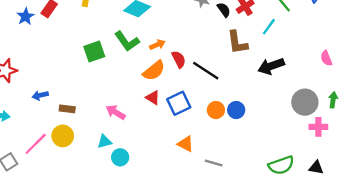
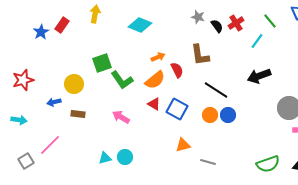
green L-shape: (127, 41) -> (122, 80), moved
brown L-shape: (237, 42) -> (200, 55), moved
black line: (206, 71) -> (216, 90), moved
blue square: (179, 103) -> (177, 109), turned -35
yellow circle: (63, 136) -> (74, 84), moved
cyan triangle: (104, 142) -> (105, 158), moved
orange triangle: (185, 144) -> (183, 145), turned -42

